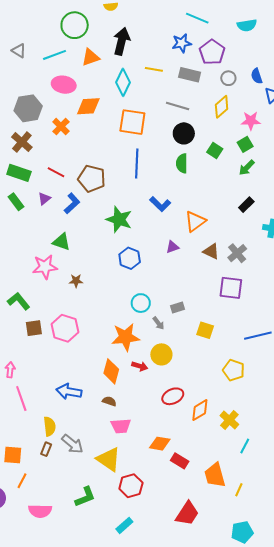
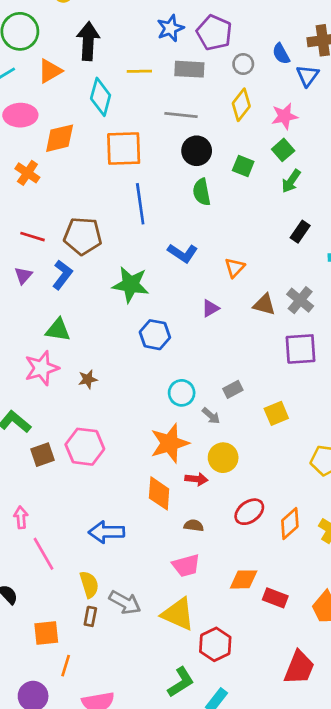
orange triangle: (195, 221) -> (235, 268), size x0.7
yellow square: (205, 330) -> (276, 413), turned -30
brown semicircle: (109, 401) -> (194, 526), moved
green L-shape: (85, 497) -> (181, 682), moved

